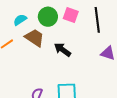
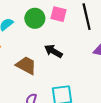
brown trapezoid: (34, 38) -> (26, 65), moved

